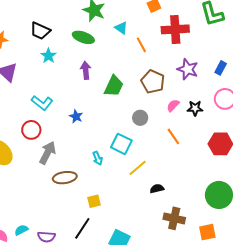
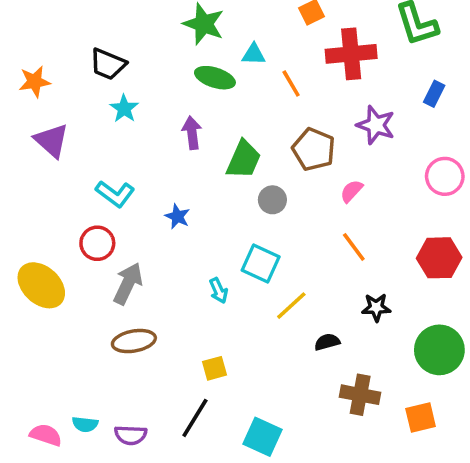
cyan triangle: (121, 28) -> (254, 54), turned -32
green ellipse: (83, 37) -> (215, 78), moved
blue rectangle: (221, 68) -> (434, 94), moved
black star: (195, 108) -> (376, 307), moved
gray circle: (140, 118) -> (272, 200), moved
brown ellipse: (65, 178) -> (134, 341), moved
cyan semicircle: (21, 230) -> (85, 424), turned -144

